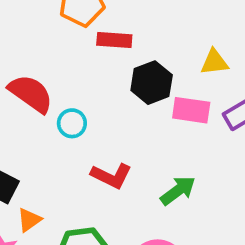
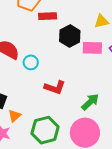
green arrow: (178, 191) -> (90, 102), moved

